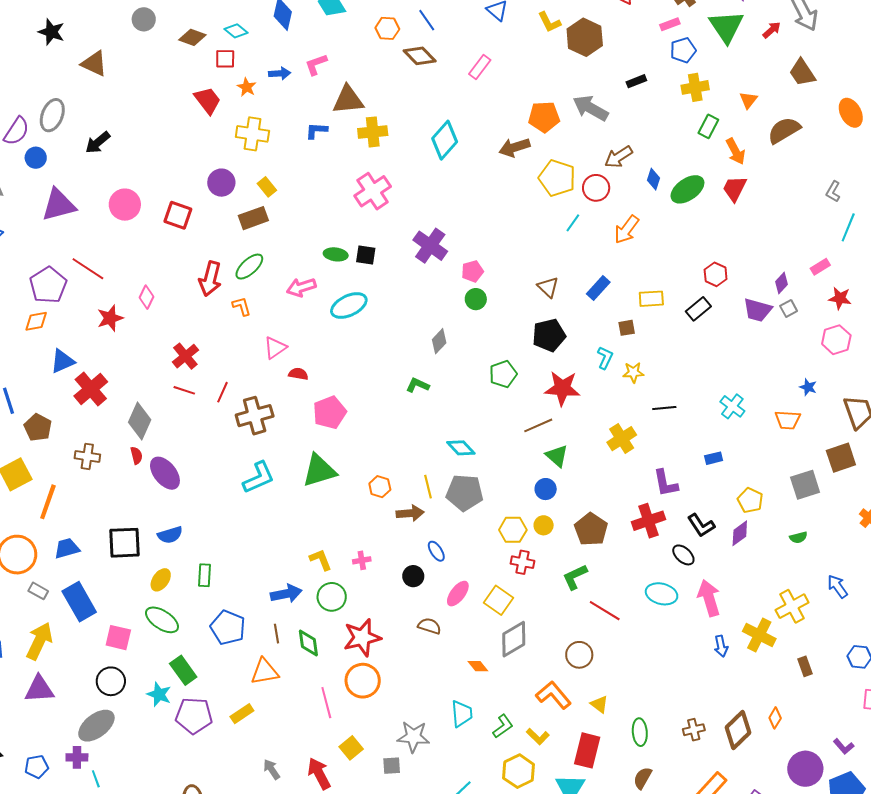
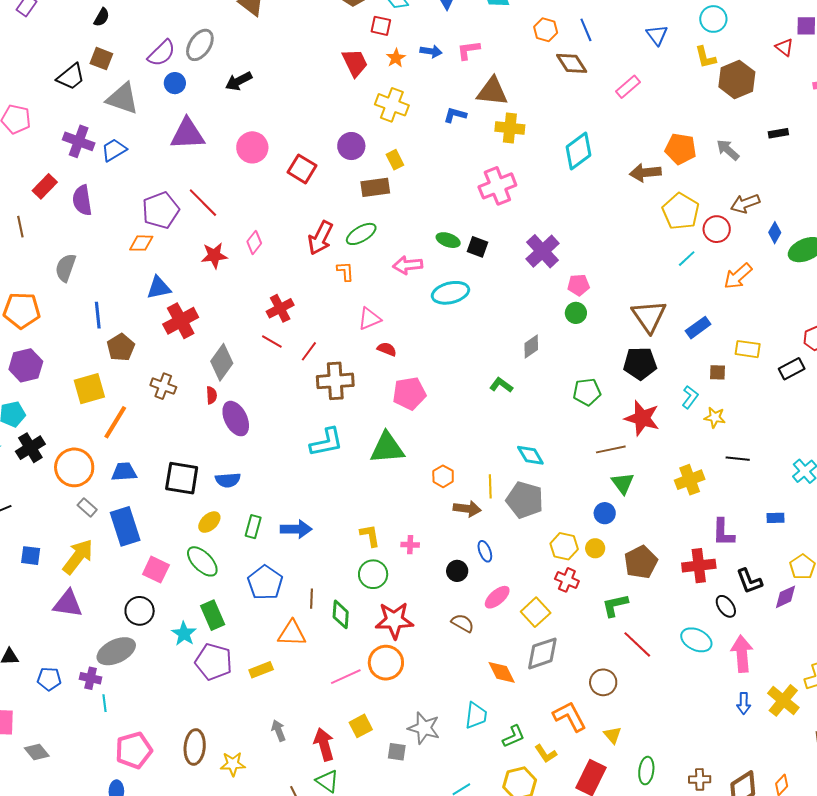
gray arrow: (590, 108) -> (728, 150), size x0.7
brown triangle: (548, 287) -> (649, 316), size x1.6
blue arrow: (286, 594) -> (296, 529), moved
orange diamond: (478, 666) -> (502, 672), size x1.4
pink line: (326, 703) -> (346, 677), turned 68

